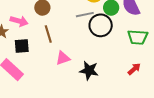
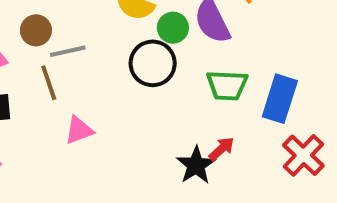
gray line: (85, 15) -> (68, 51), moved
black star: (89, 71) -> (196, 165), moved, turned 30

